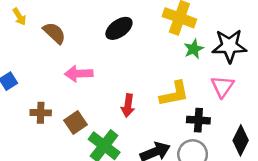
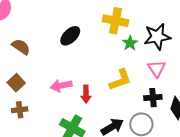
pink arrow: (79, 74) -> (61, 86), moved
black cross: (198, 120) -> (153, 98), moved
brown square: (75, 123) -> (16, 83), moved

